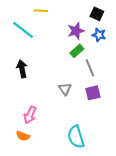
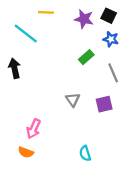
purple star: (76, 31) -> (84, 19), moved, turned 30
gray line: (90, 68) -> (113, 73), moved
black arrow: (22, 69) -> (15, 68), moved
cyan semicircle: (76, 137) -> (85, 153), size x0.6

